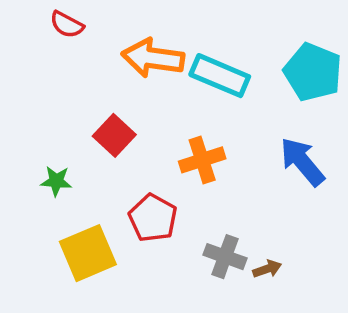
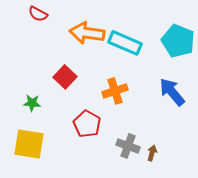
yellow square: (88, 253) -> (29, 144), moved, turned 32
brown arrow: (267, 269) -> (152, 153), turned -56

